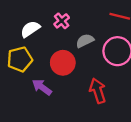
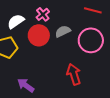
red circle: (63, 63) -> (39, 35), moved
purple arrow: (42, 87) -> (26, 85), moved

